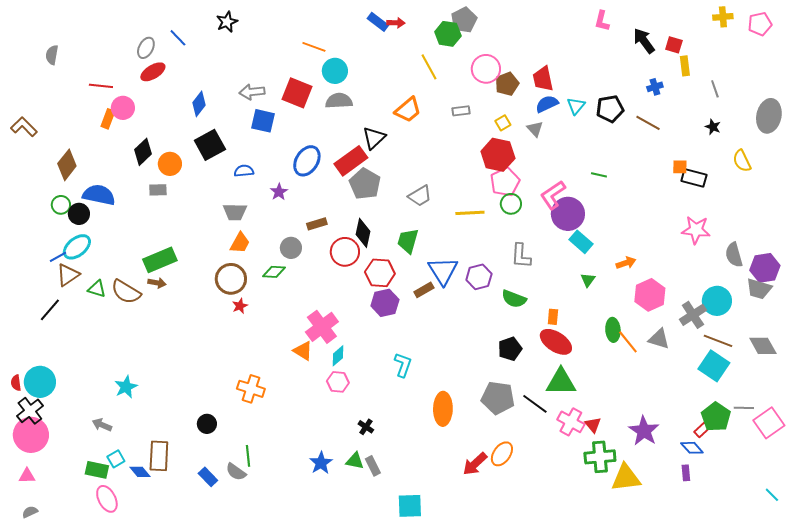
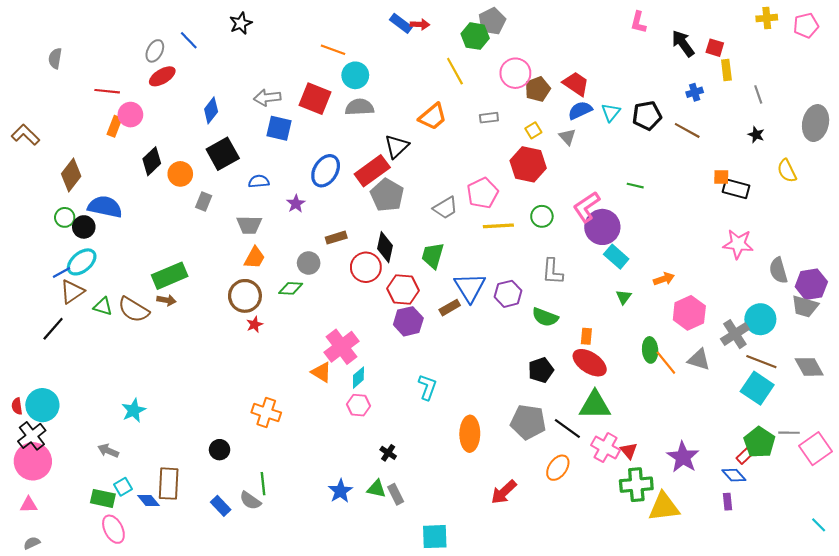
red trapezoid: (543, 79) -> (576, 84), turned 136
pink pentagon: (505, 182) -> (483, 193), moved
gray rectangle: (158, 190) -> (204, 201), moved, turned -66
orange ellipse: (502, 454) -> (558, 468), moved

